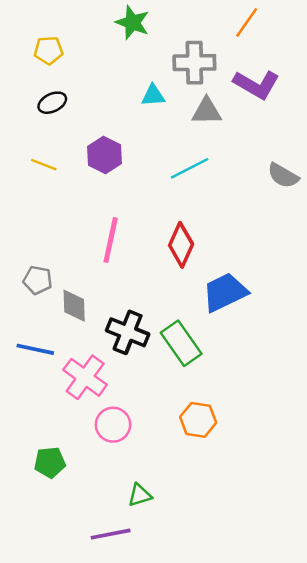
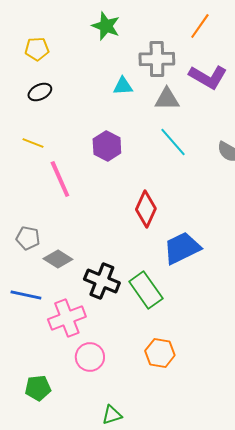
purple hexagon: (105, 155) -> (107, 146), moved
cyan line: (190, 168) -> (173, 142), moved, turned 76
pink line: (111, 240) -> (60, 179), moved, turned -36
gray diamond: (74, 306) -> (58, 259), turned -56
pink cross: (85, 377) -> (67, 318), turned 33

